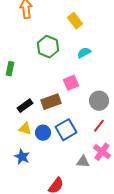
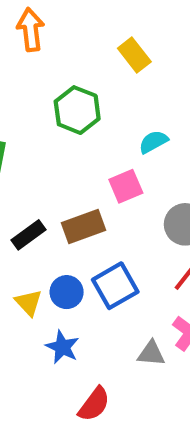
cyan semicircle: (84, 53) -> (153, 142), moved
yellow triangle: (25, 129) -> (28, 303), moved, turned 32
blue star: (22, 157) -> (62, 347), moved

